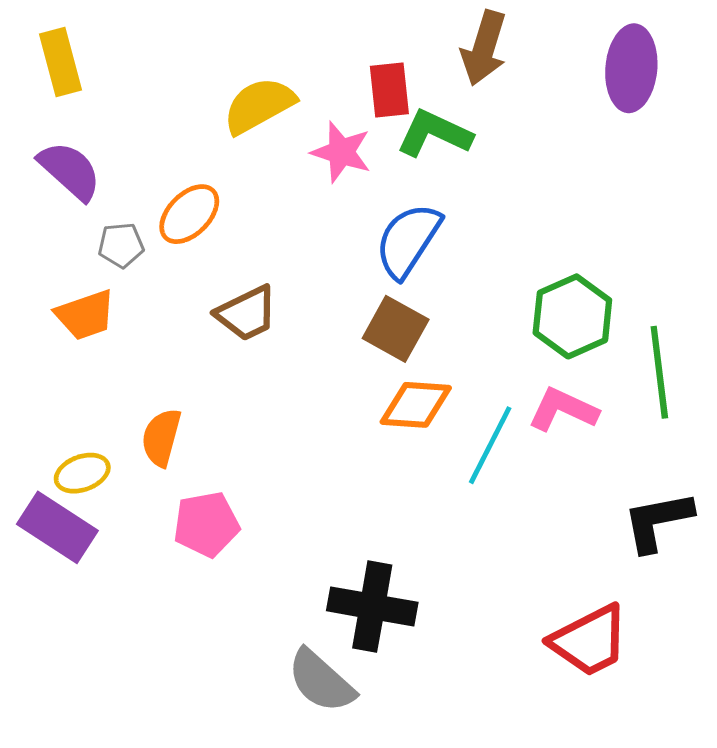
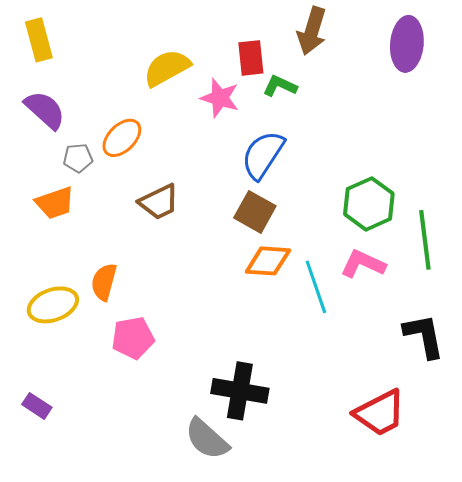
green L-shape: (434, 133) -> (280, 86), size x0.7
cyan line: (490, 445) -> (316, 287), turned -46
yellow ellipse: (82, 473) -> (53, 305), size x1.4
black L-shape: (658, 521) -> (424, 336), turned 90
purple rectangle: (57, 527) -> (37, 406), moved, size x0.6

